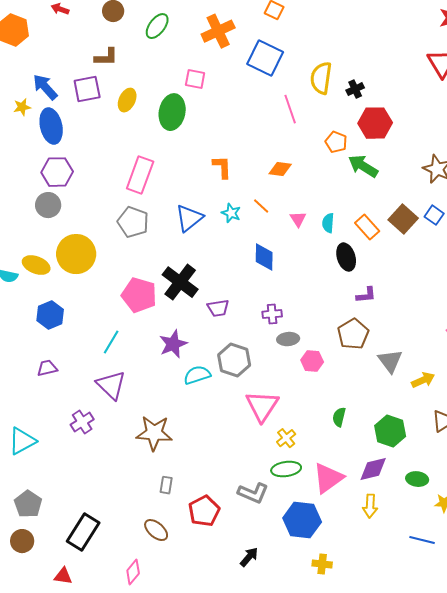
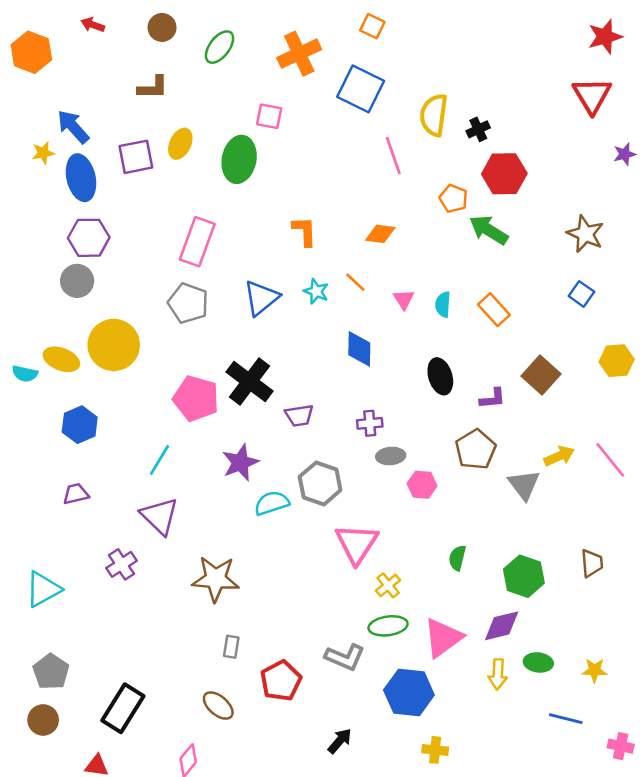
purple square: (87, 89) -> (136, 157), moved
brown square: (403, 219) -> (541, 375), moved
black ellipse: (346, 257) -> (440, 376), moved
yellow arrow: (423, 380) -> (559, 456), moved
green ellipse: (417, 479) -> (538, 662), moved

